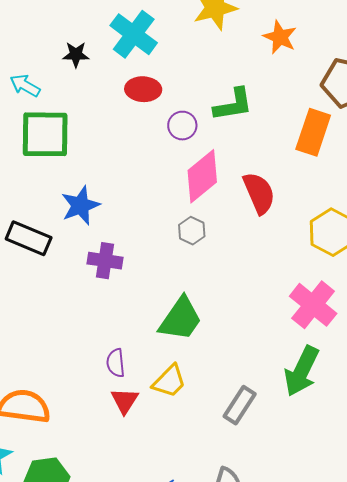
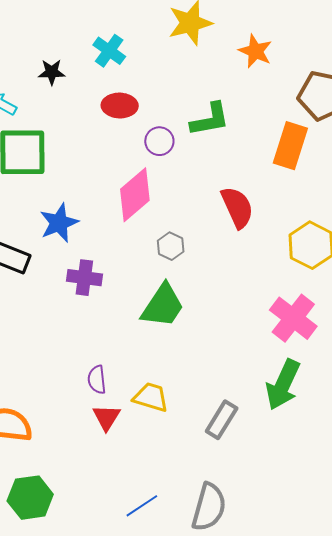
cyan cross: (134, 34) -> (109, 51), size x0.7
pink diamond: (202, 176) -> (135, 195), moved
green trapezoid: (180, 319) -> (163, 306), moved
yellow trapezoid: (169, 381) -> (151, 397), turned -117

